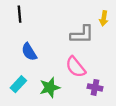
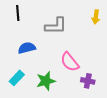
gray L-shape: (82, 35) -> (56, 26), moved
blue semicircle: (29, 52) -> (27, 48), turned 108

